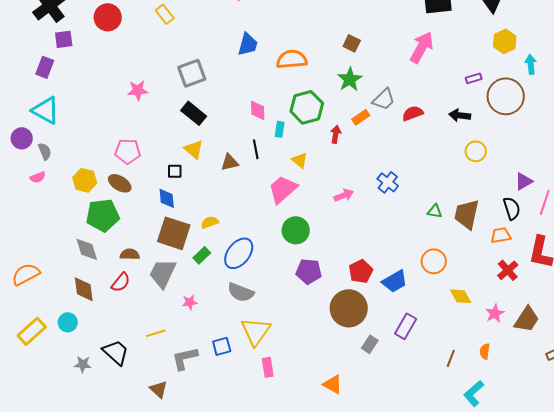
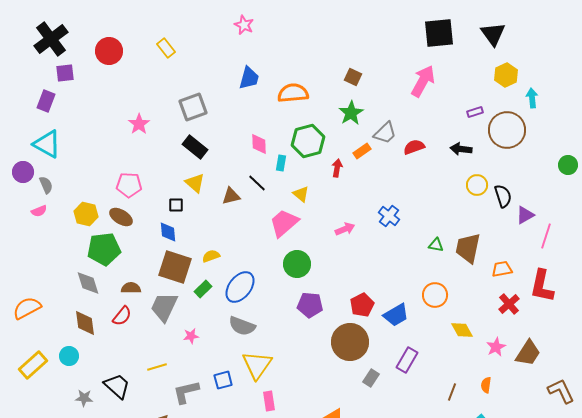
pink star: (138, 90) -> (139, 124), turned -30
black line: (256, 149) -> (257, 183), turned -36
black semicircle: (512, 208) -> (503, 196), moved

